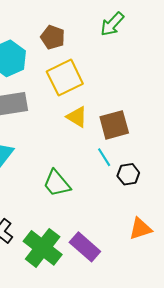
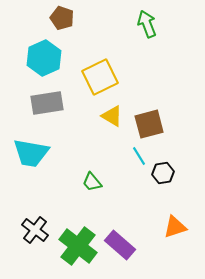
green arrow: (112, 24) -> (147, 24), turned 116
brown pentagon: (53, 37) -> (62, 18), moved
green trapezoid: (57, 183) -> (92, 182), size x0.7

